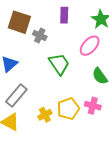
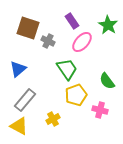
purple rectangle: (64, 15) -> (72, 21), turned -35
pink ellipse: (90, 46) -> (82, 42), moved
yellow pentagon: (68, 109) -> (76, 95), moved

